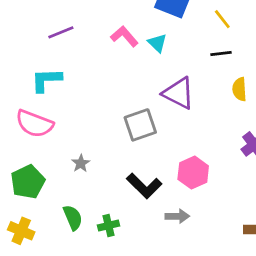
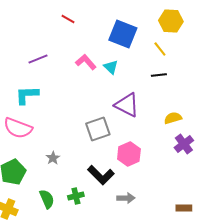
yellow semicircle: (239, 89) -> (173, 118), moved, turned 78
pink hexagon: (193, 173) -> (129, 154), moved
green cross: (108, 226) -> (76, 196), moved

